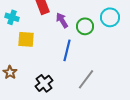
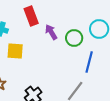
blue line: (67, 50) -> (89, 62), moved

